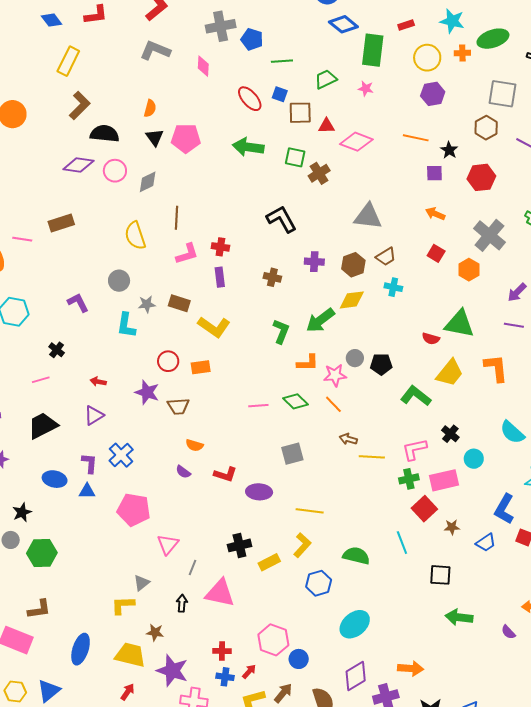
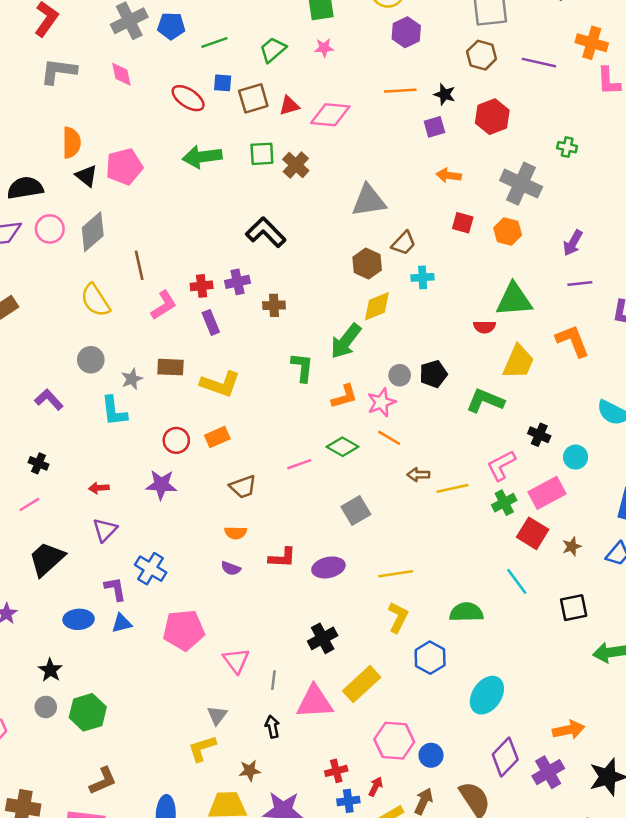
orange semicircle: (150, 108) -> (71, 143), size x1.4
gray diamond: (148, 182) -> (93, 232), size x1.4
purple cross: (314, 262) -> (237, 282), moved
brown trapezoid: (178, 406) -> (243, 487), moved
yellow rectangle: (269, 562) -> (362, 684), moved, size x1.4

